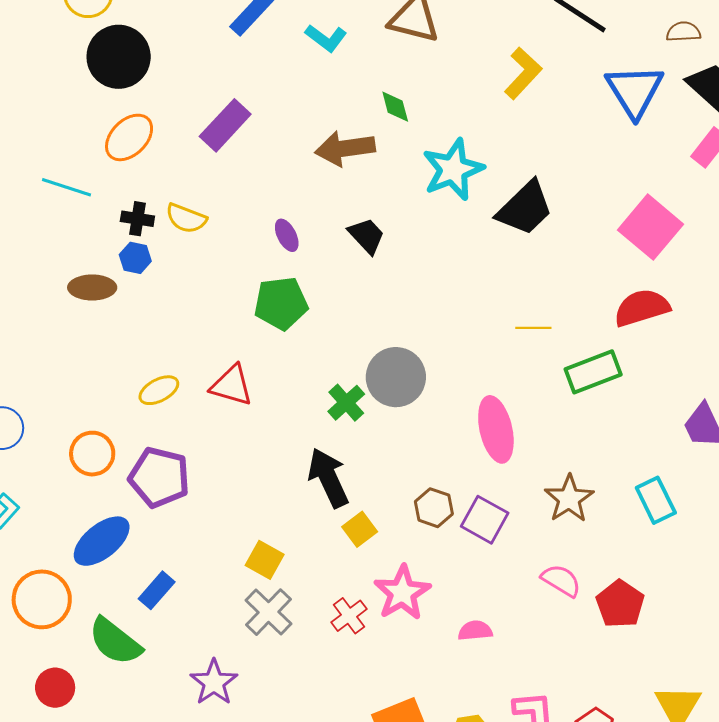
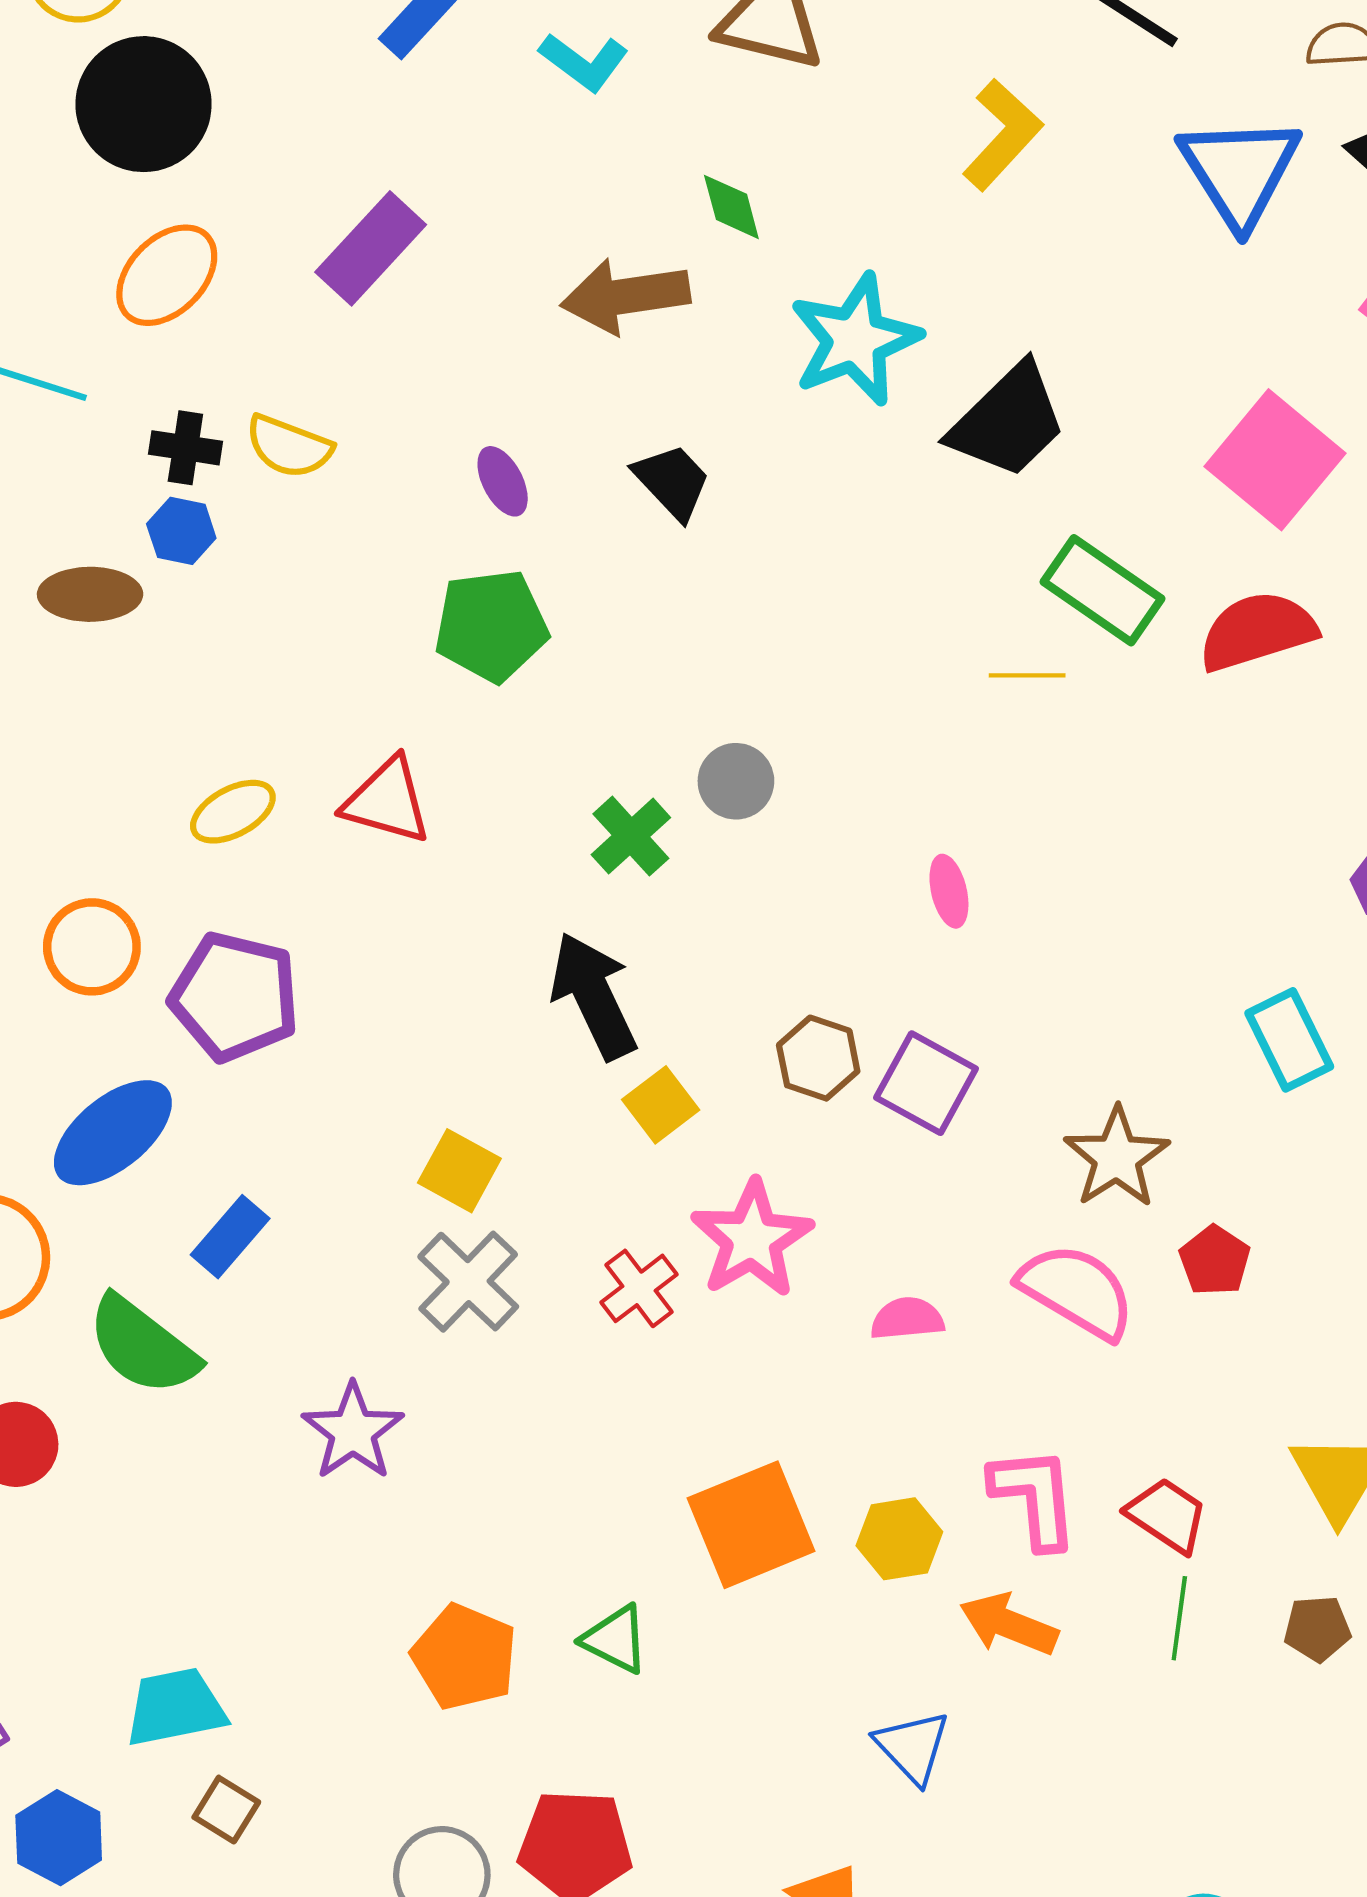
green rectangle: (593, 372) -> (1102, 590), moved, turned 56
gray circle: (396, 377) -> (736, 781), size x0.6
pink ellipse: (496, 429) -> (949, 891), size x0.5
brown star: (569, 499) -> (1117, 1157), moved
pink semicircle: (561, 580) -> (1077, 1291), moved, size x1.4
red pentagon: (620, 604) -> (1215, 1261), size x0.7

